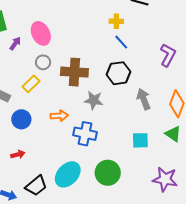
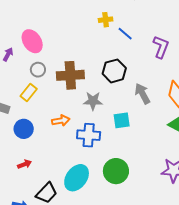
blue line: (121, 42) -> (125, 34), moved
cyan square: (140, 140) -> (122, 120), moved

